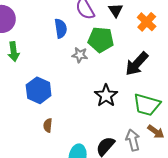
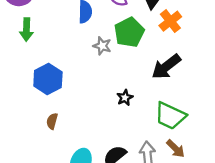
orange cross: (147, 22) -> (170, 21), moved
green pentagon: (101, 40) -> (129, 32), turned 30
black star: (106, 96) -> (125, 98), size x0.6

